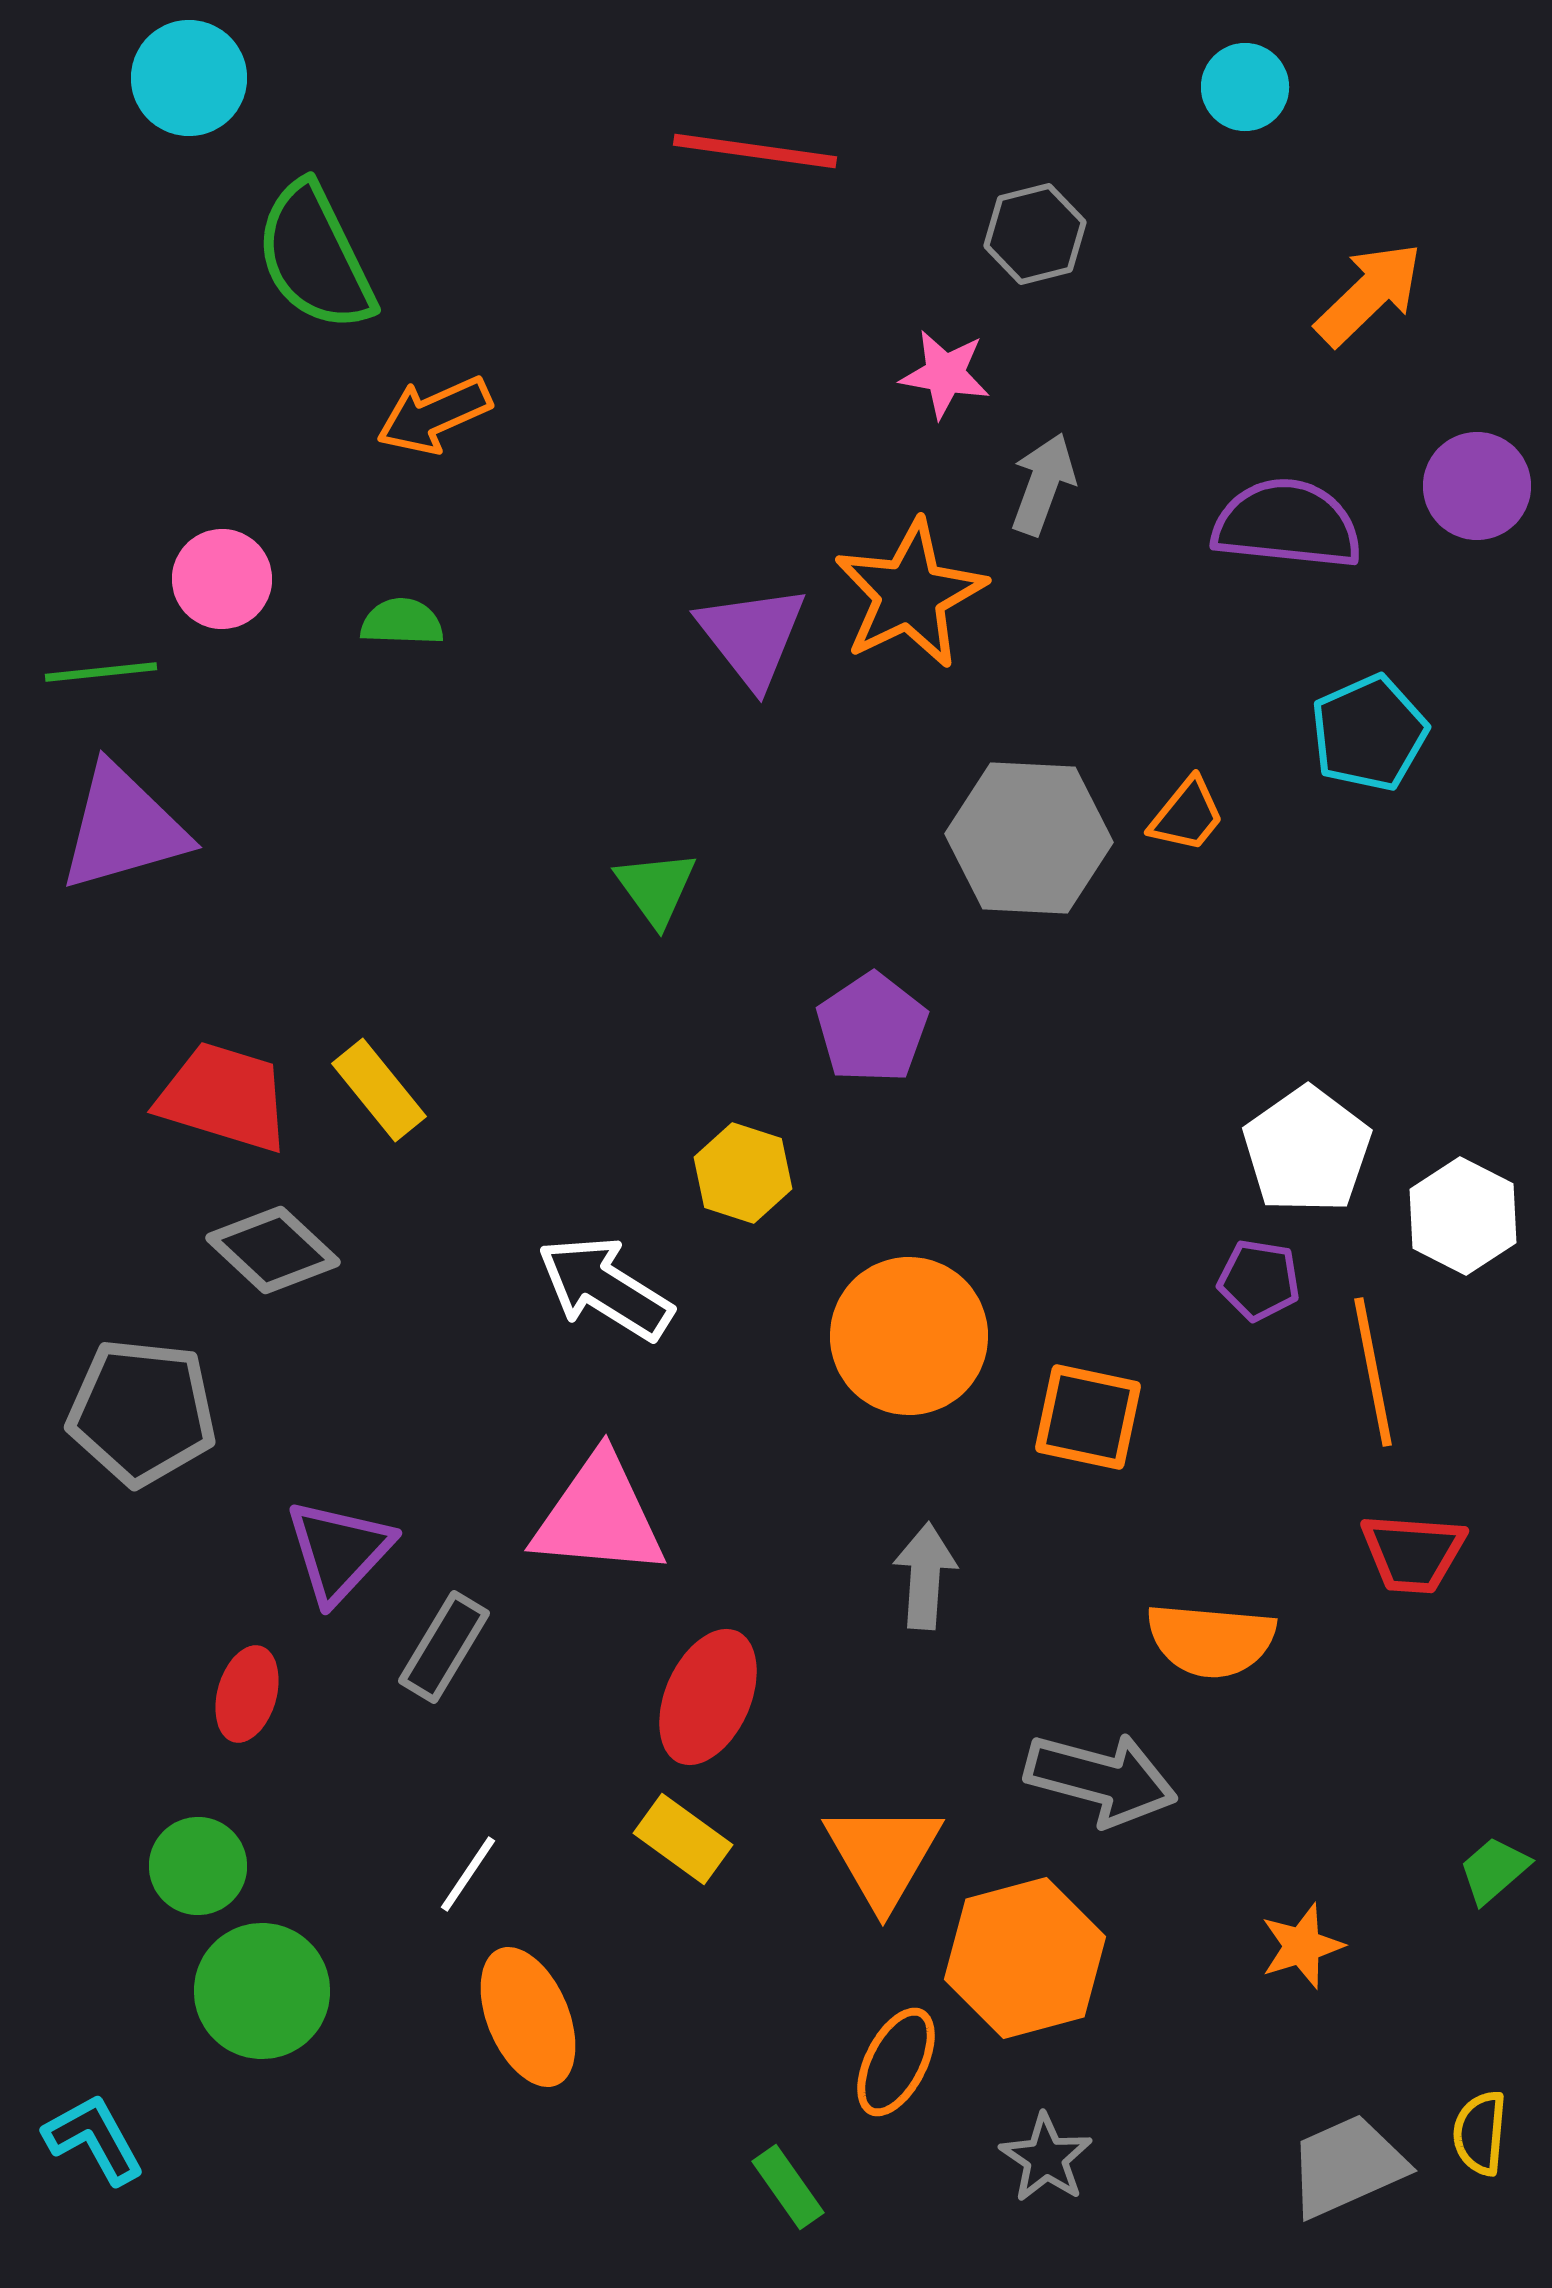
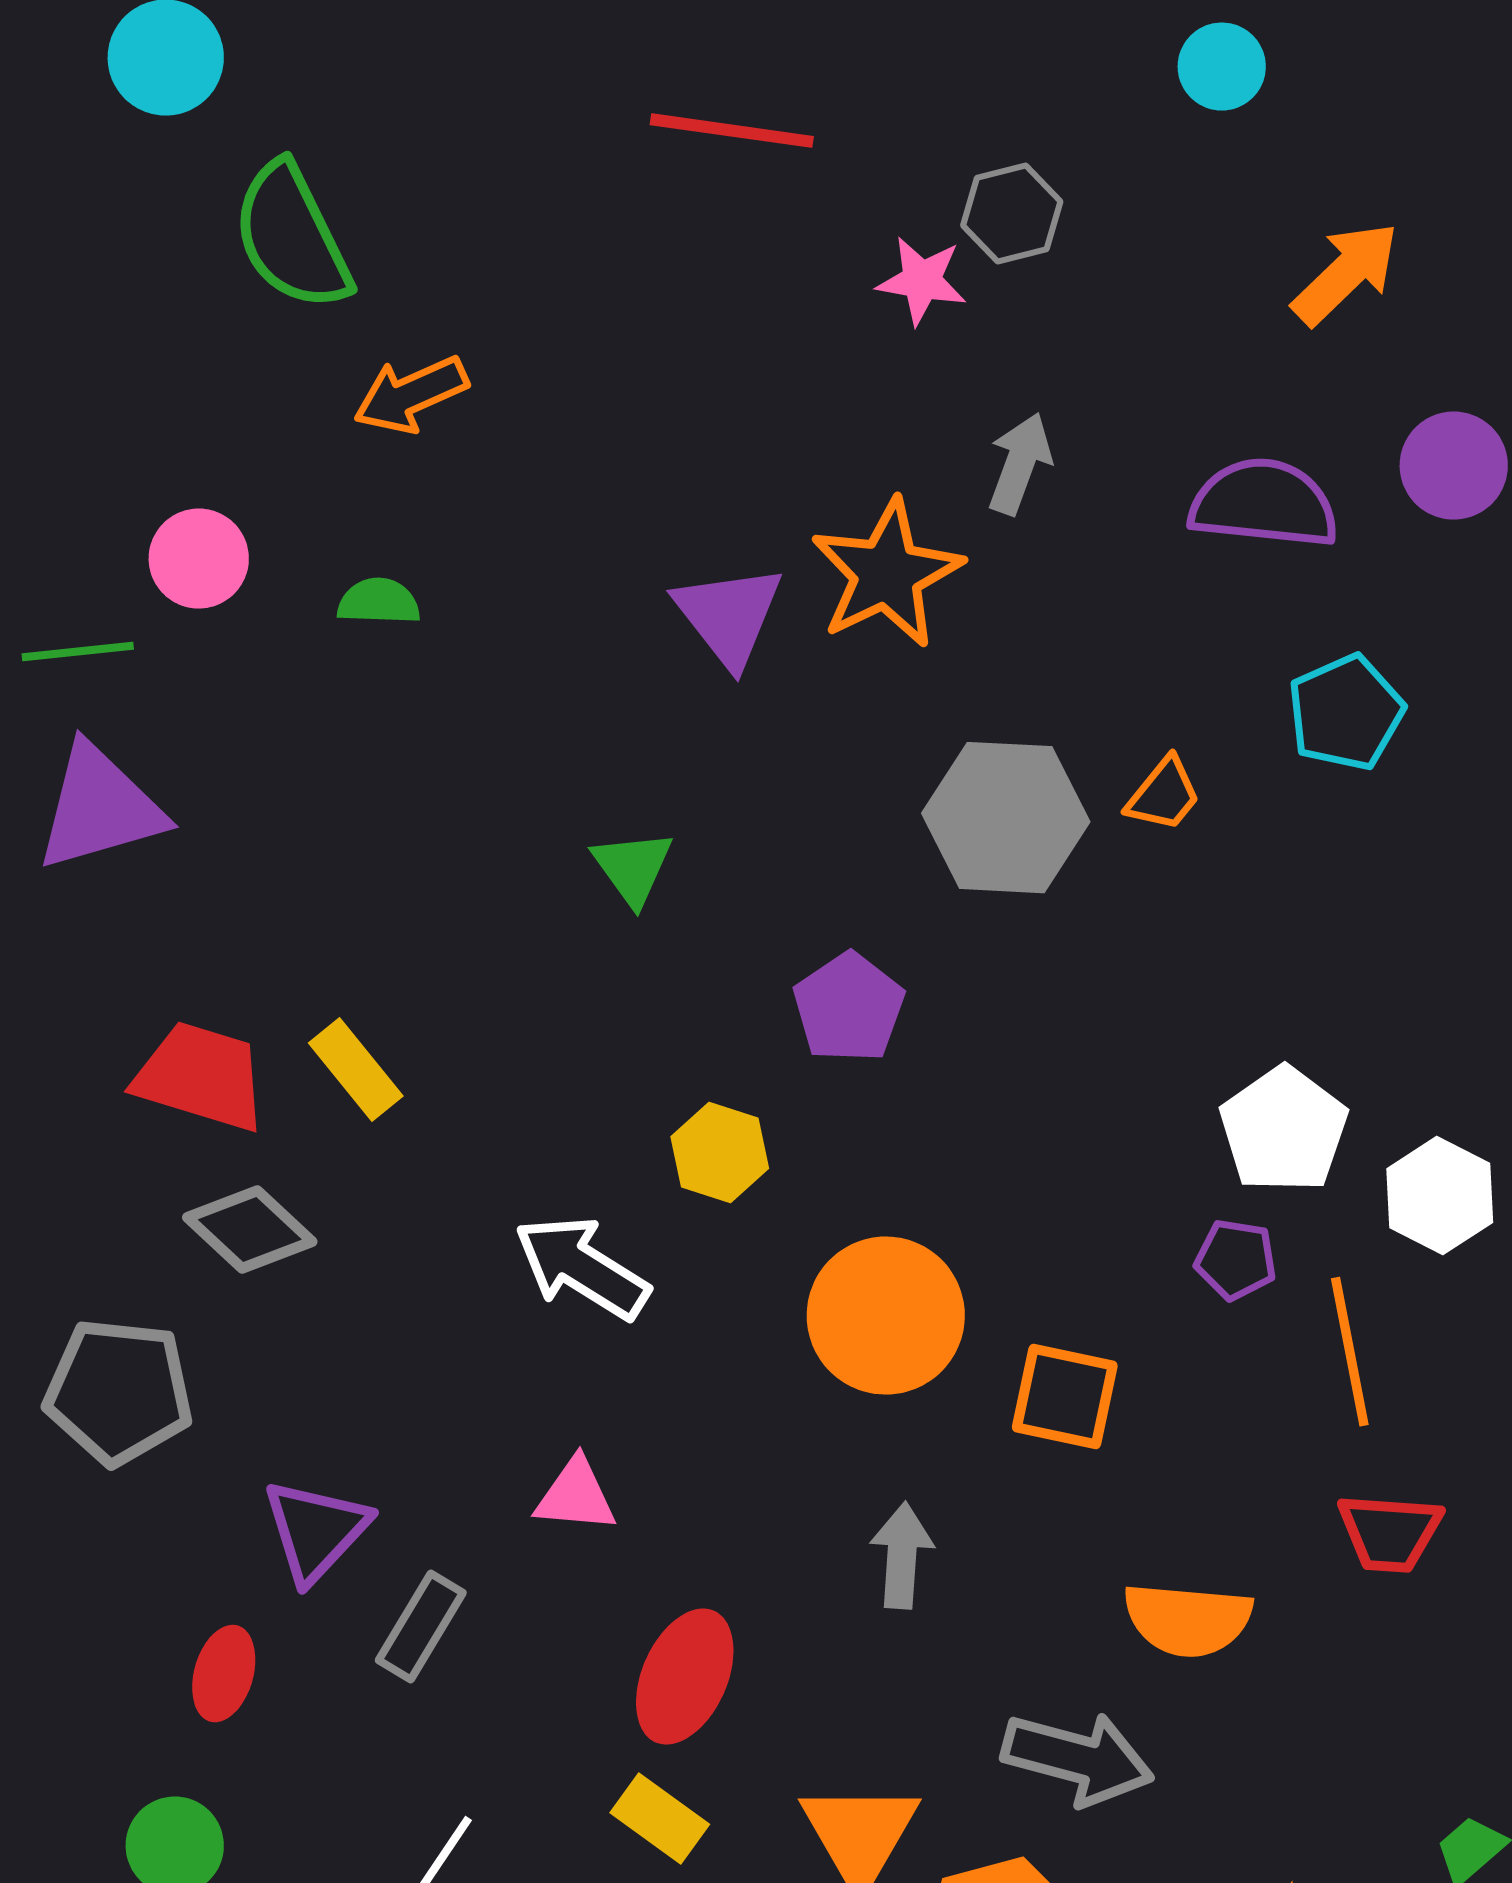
pink star: (945, 374) -> (922, 281), moved
pink triangle: (599, 1516) -> (576, 1496), size x0.6

